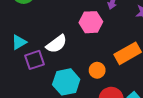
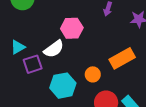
pink hexagon: (91, 22) -> (72, 28), moved

